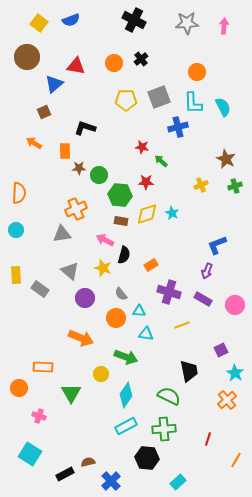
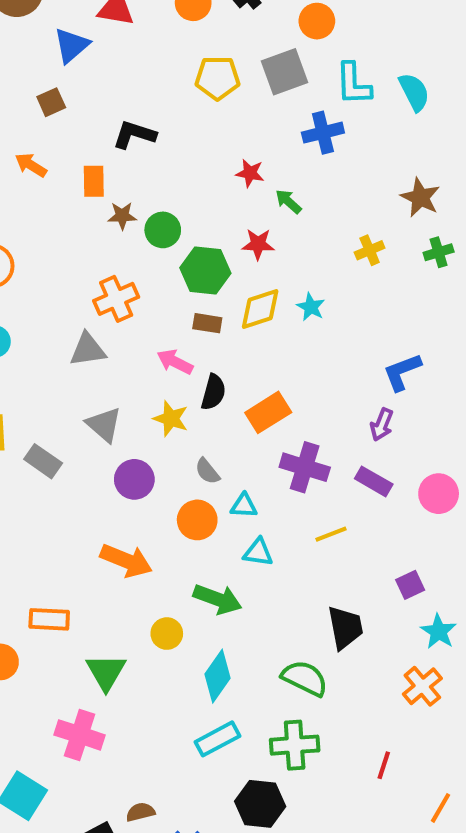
orange circle: (197, 72) -> (317, 21), moved
orange rectangle: (151, 265) -> (268, 412), size x1.5
pink cross: (39, 416) -> (80, 735), moved, size x1.6

